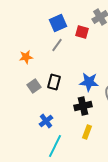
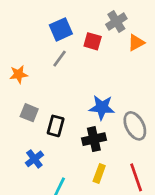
black rectangle: (54, 82) -> (56, 126), moved
gray square: (34, 86) -> (29, 113), turned -32
blue cross: (46, 121) -> (34, 159), moved

